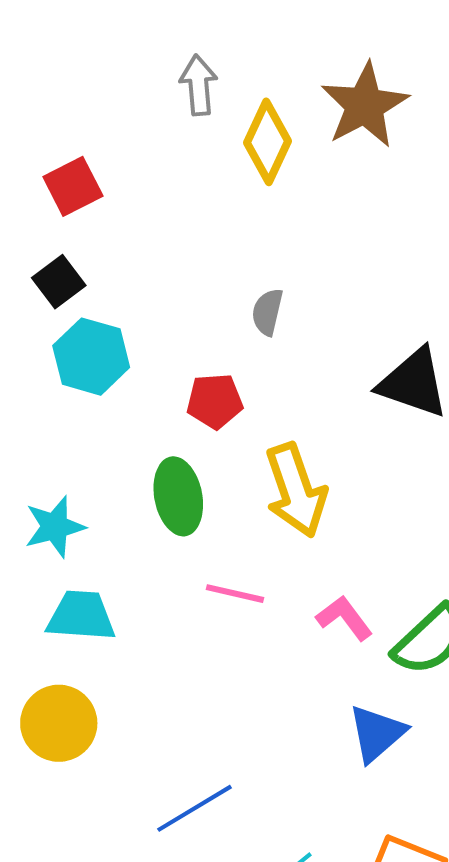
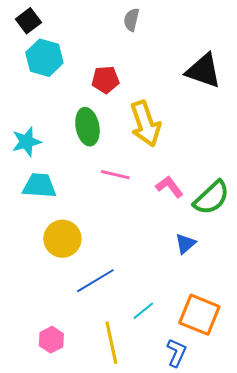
gray semicircle: (267, 312) -> (131, 20), moved
yellow circle: (59, 723) -> (62, 239), moved
blue triangle: (377, 733) -> (185, 244), size x0.7

